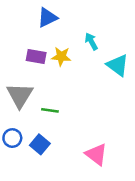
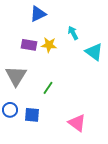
green line: (50, 110) -> (48, 88), moved, turned -64
blue square: (40, 144) -> (32, 115), turned -35

